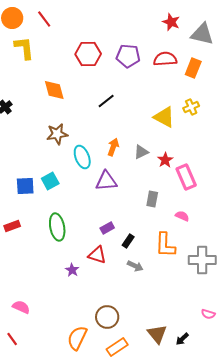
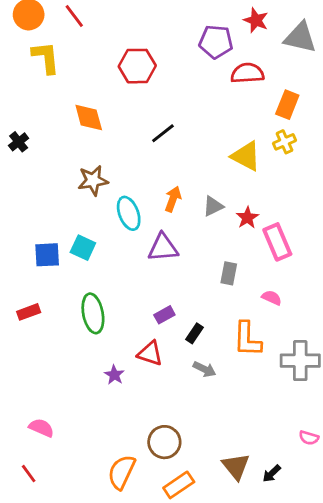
purple pentagon: (128, 56) -> (216, 42), moved
orange rectangle: (193, 68) -> (287, 105), moved
cyan square: (50, 181) -> (83, 248), turned -36

